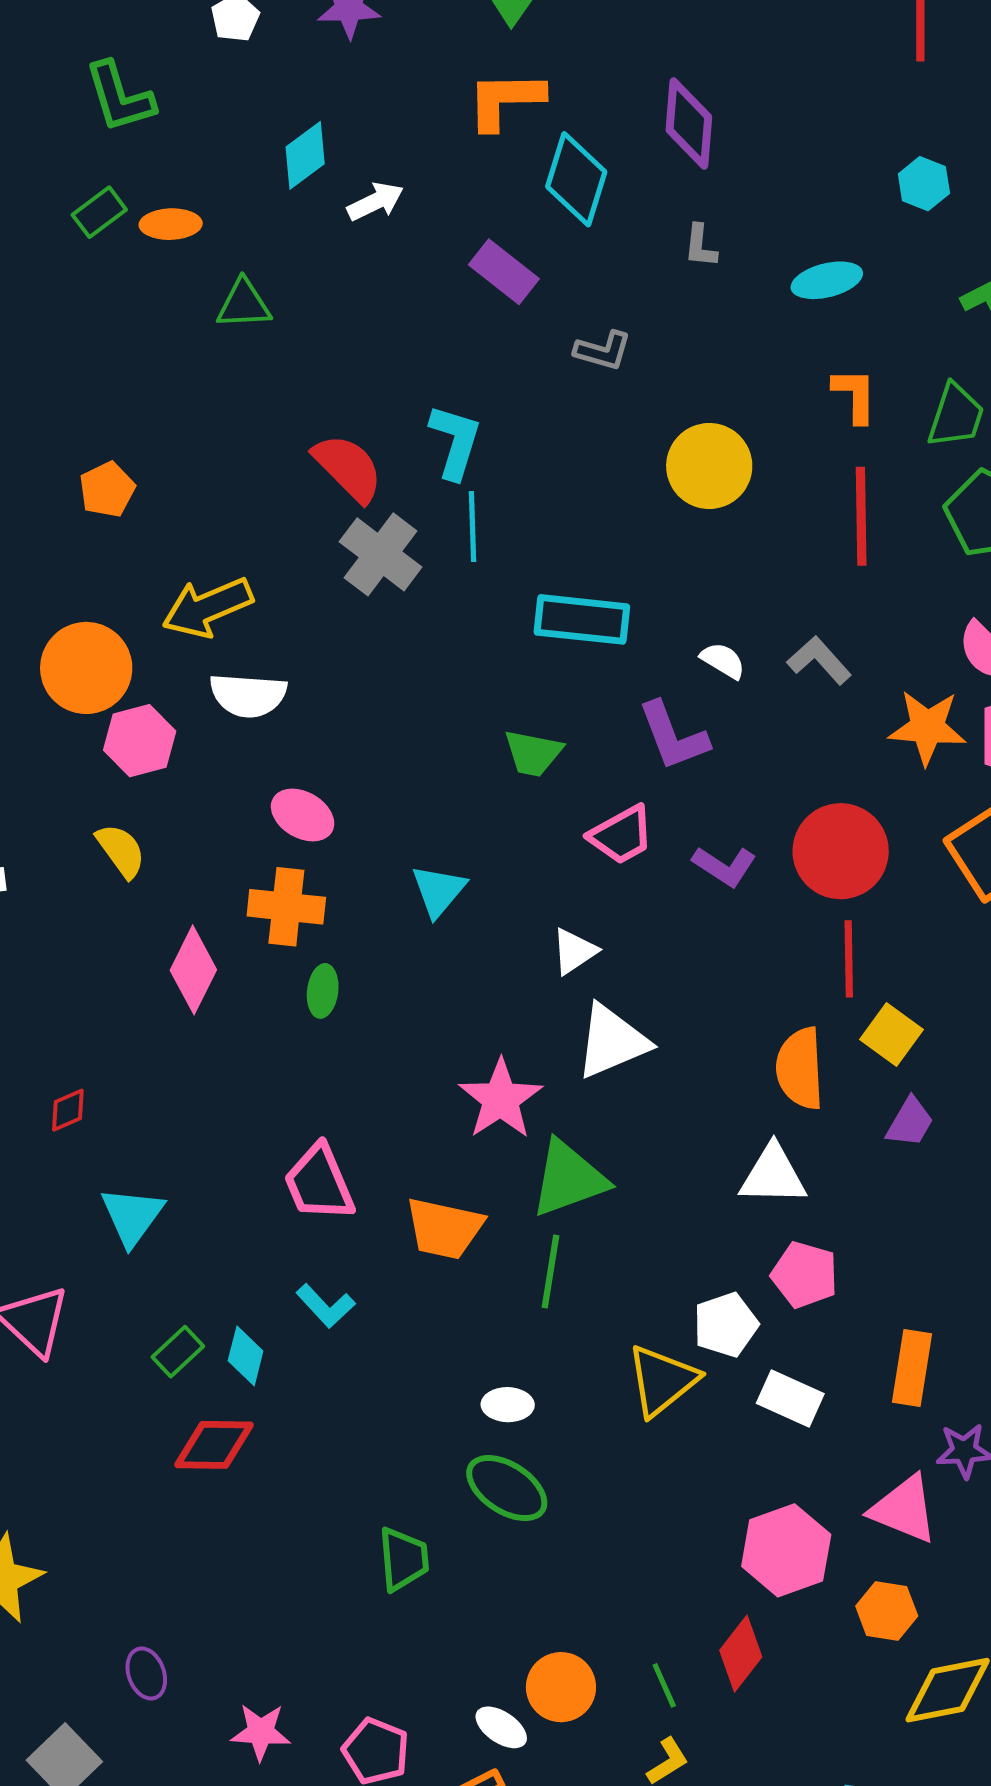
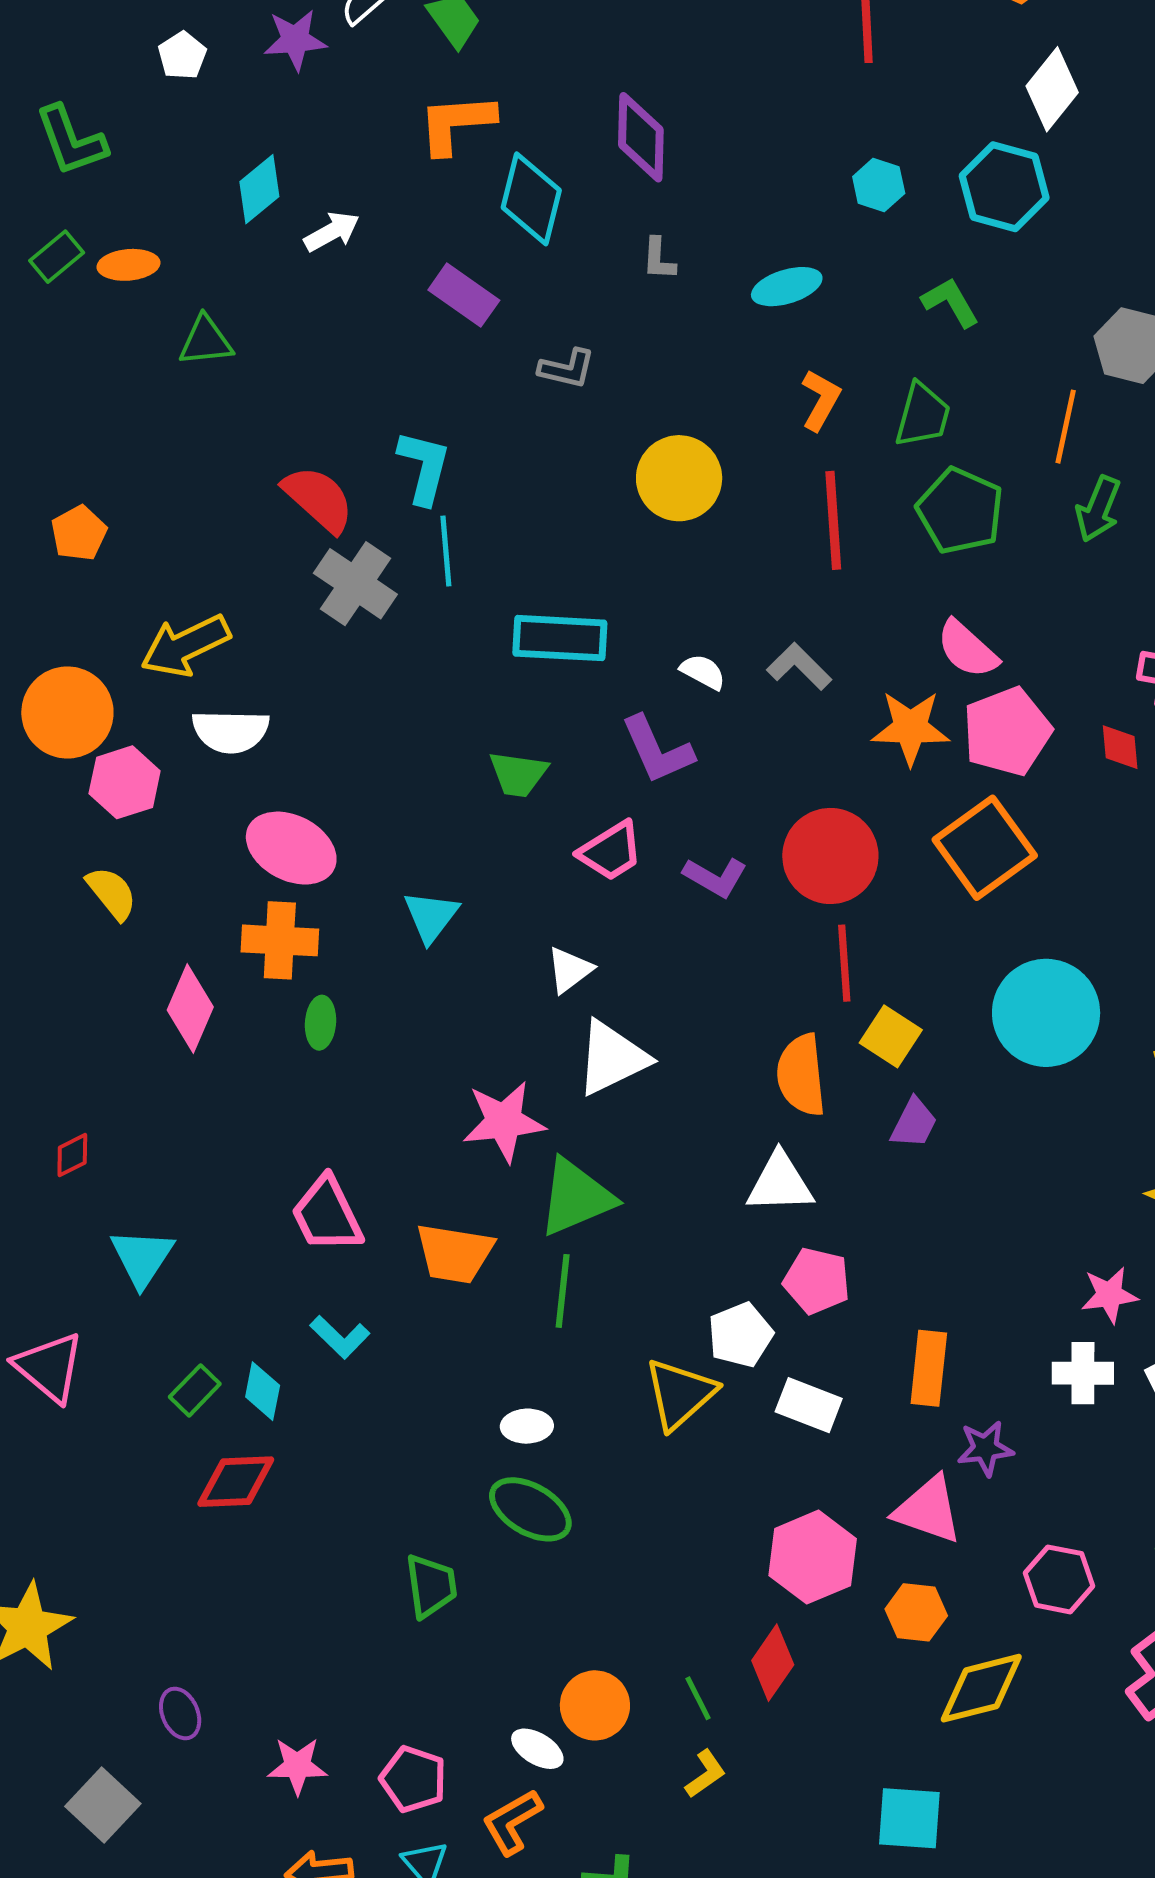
orange L-shape: (855, 395) -> (821, 400), turned 32
pink ellipse: (303, 815) -> (291, 848), size x1.4
pink star: (501, 1099) -> (504, 1121), turned 30

